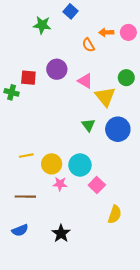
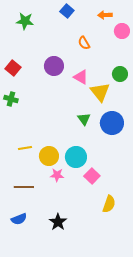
green star: (42, 25) -> (25, 21), moved
orange arrow: (106, 32) -> (105, 15), moved
red square: (28, 78) -> (13, 68), moved, turned 35
green cross: (12, 92) -> (11, 99), moved

